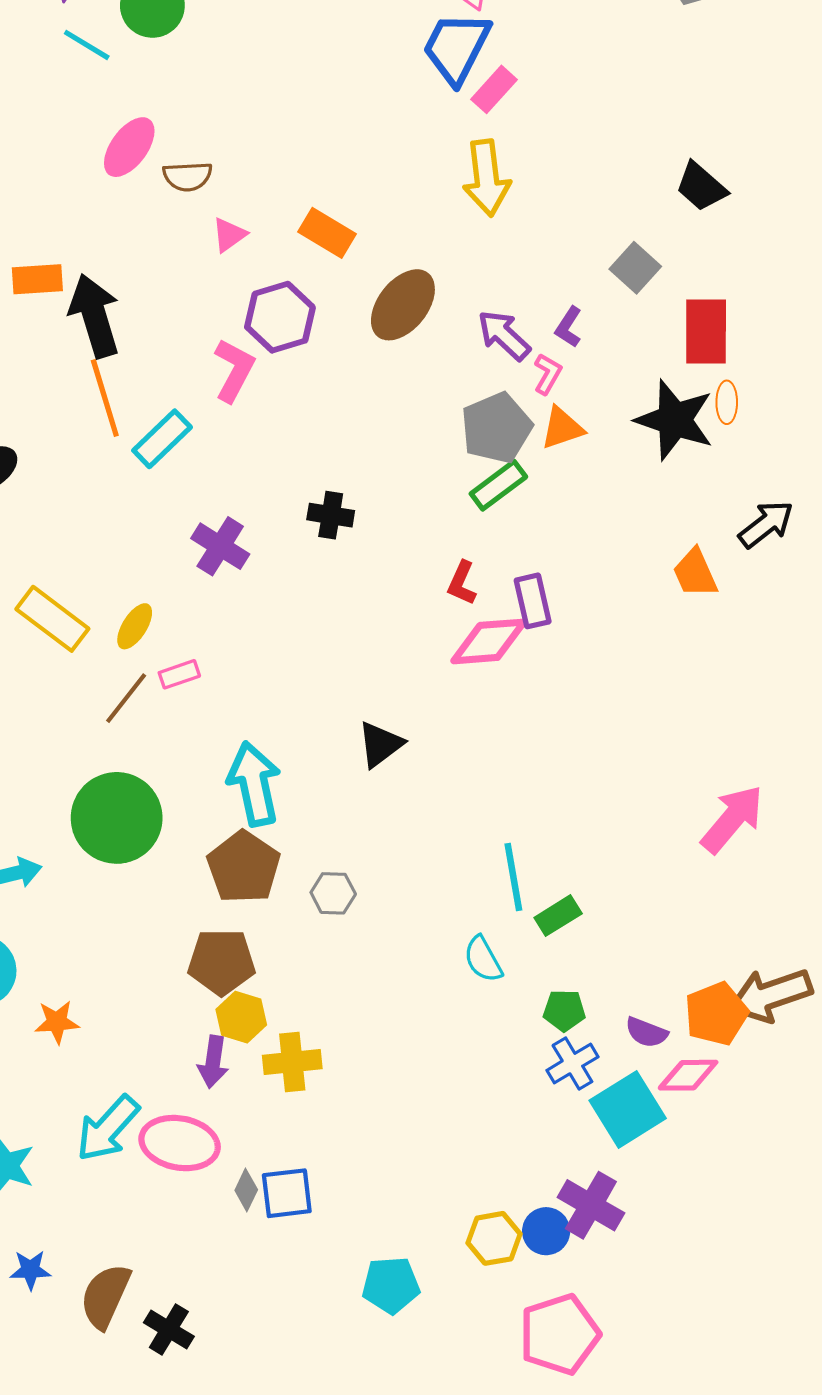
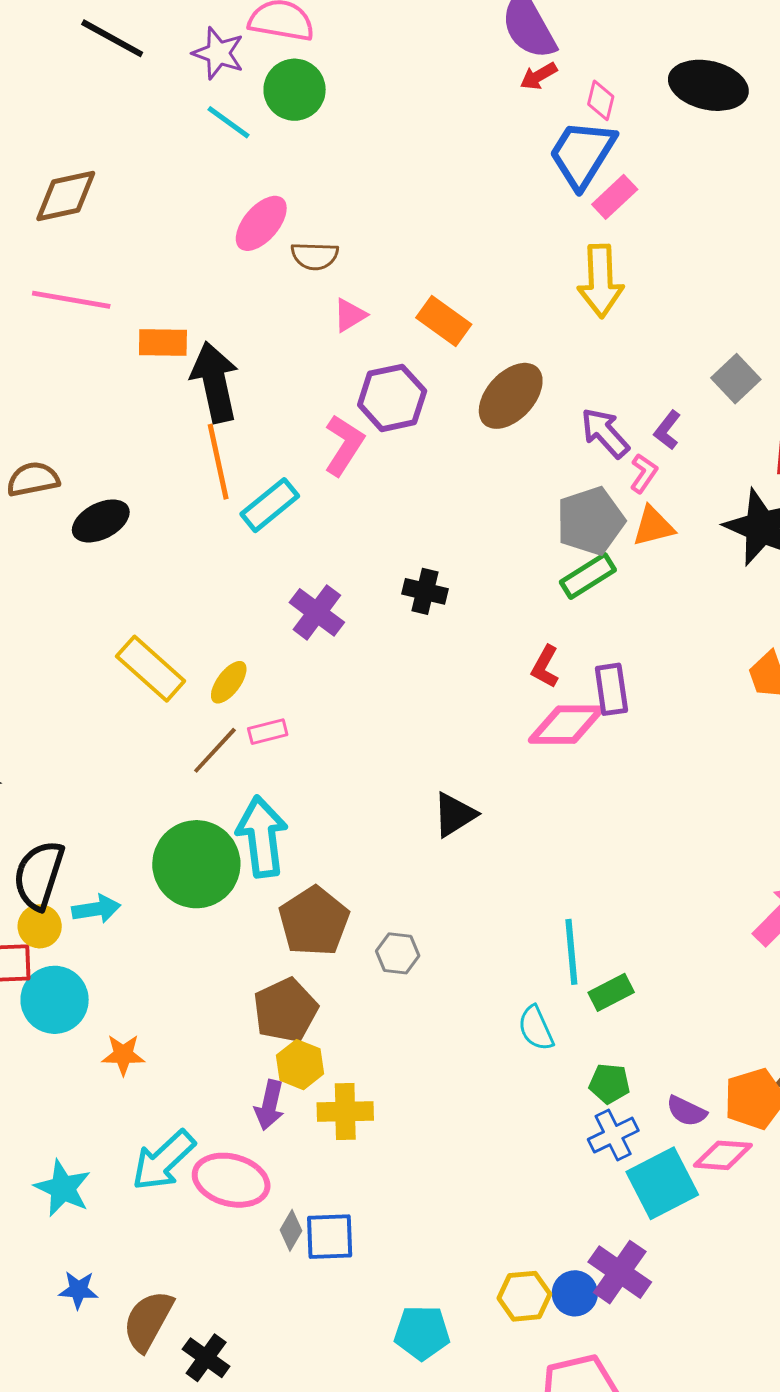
cyan arrow: (254, 784) -> (262, 837), moved
brown pentagon: (222, 962) -> (285, 1010), turned -30

